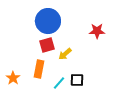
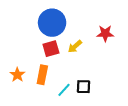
yellow arrow: (65, 54) -> (75, 46), moved
orange star: (13, 78) -> (17, 75), moved

